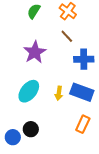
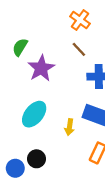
green semicircle: (34, 11) -> (20, 47), moved
yellow arrow: (59, 93) -> (69, 127), moved

